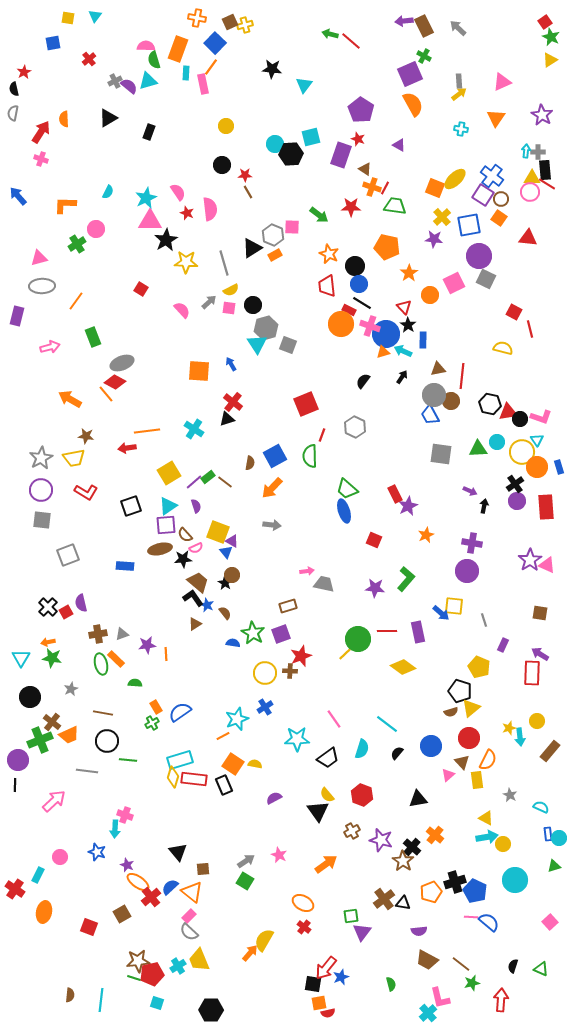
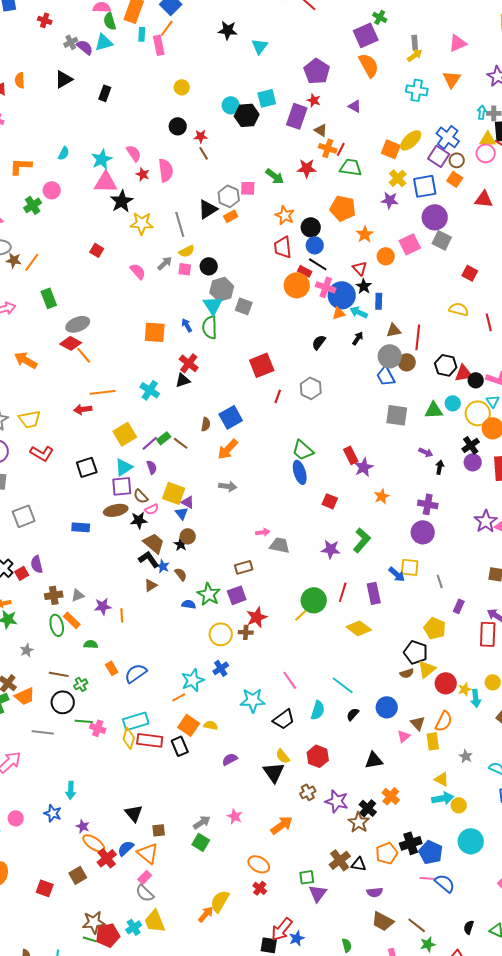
red cross: (89, 59) -> (45, 20), turned -32
cyan cross: (461, 129) -> (417, 90), size x1.5
red line: (530, 329) -> (489, 322), moved
orange line: (106, 394) -> (84, 355), moved
brown star: (86, 436) -> (14, 260), moved
green semicircle: (310, 456) -> (210, 327), moved
red line: (387, 631) -> (343, 592), turned -72
green cross: (152, 723) -> (81, 684), moved
red circle: (469, 738) -> (446, 683), moved
pink cross: (125, 815) -> (98, 728), moved

